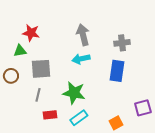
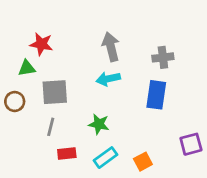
green star: (74, 93) -> (99, 124), size x0.7
orange square: (116, 123) -> (143, 162), moved

